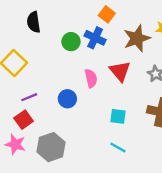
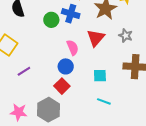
red triangle: (120, 71) -> (96, 38), turned 30
blue circle: (67, 99) -> (66, 66), moved
red square: (24, 120) -> (62, 86), moved

